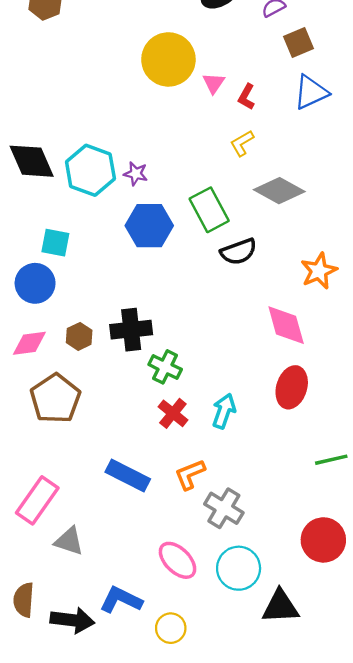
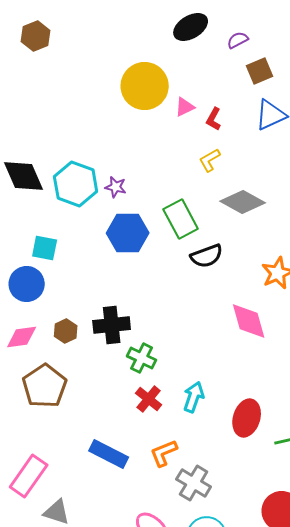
pink triangle: (214, 83) -> (185, 107), turned 30
red ellipse: (292, 387) -> (247, 418), moved

